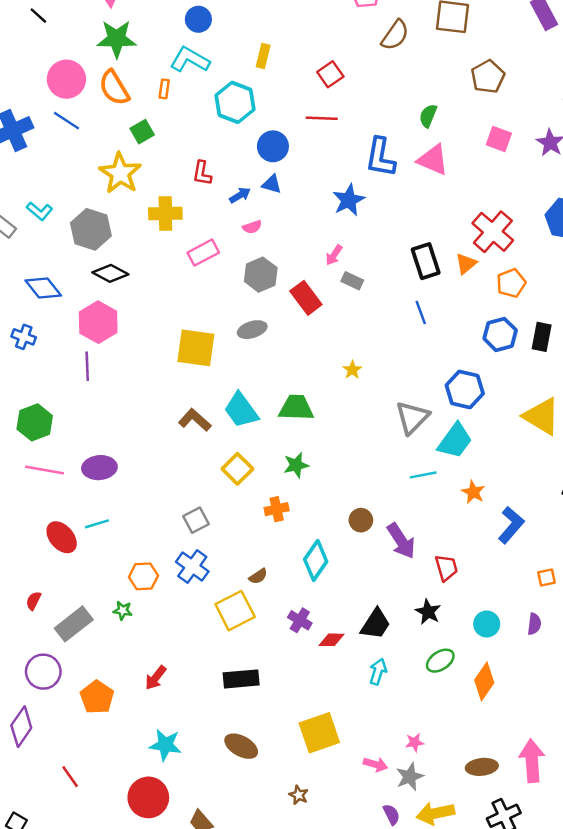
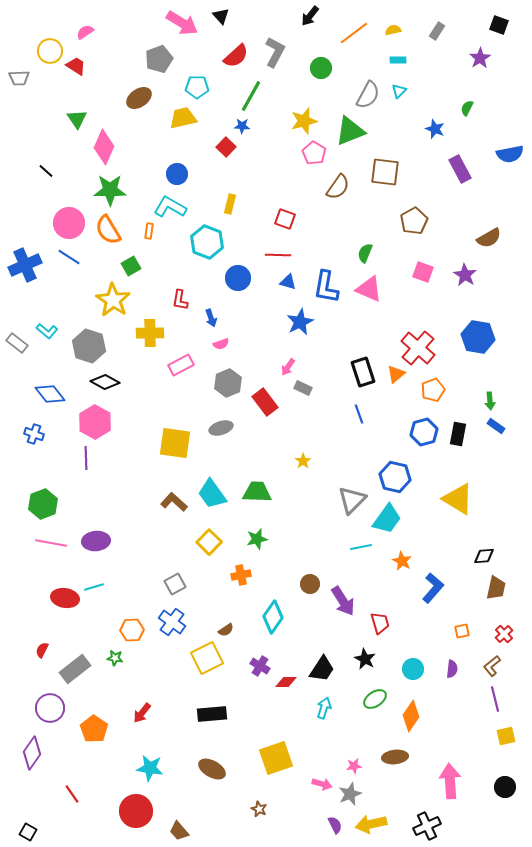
red square: (330, 74) -> (285, 219), turned -35
blue triangle: (272, 184) -> (288, 282), moved
blue arrow: (240, 195) -> (211, 318), turned 102
red ellipse: (62, 537) -> (65, 598), turned -40
brown ellipse: (482, 767) -> (395, 757), moved

